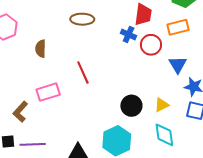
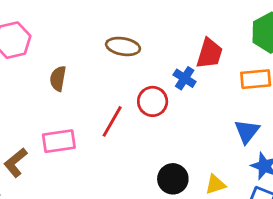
red circle: (151, 45) -> (153, 101), moved
red line: (83, 73) -> (112, 121), turned 45

